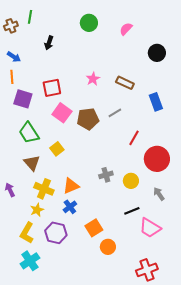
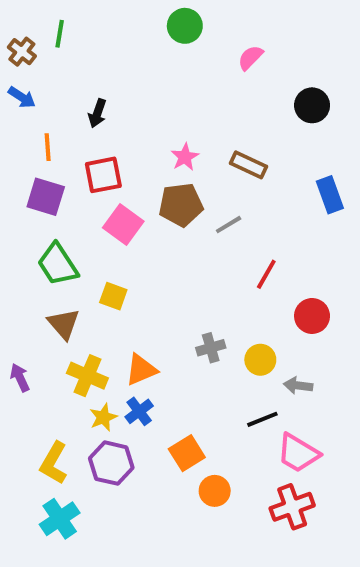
green circle: (89, 23) -> (185, 26), moved
brown cross: (11, 26) -> (22, 52), turned -32
black arrow: (49, 43) -> (97, 113), moved
blue arrow: (14, 57) -> (22, 97), moved
orange line: (12, 77) -> (48, 147), moved
blue rectangle: (156, 102) -> (330, 195), moved
brown pentagon: (88, 119) -> (181, 205), moved
yellow square: (57, 149) -> (113, 296), turned -32
red circle: (157, 159) -> (312, 316), size x0.7
gray arrow: (159, 194) -> (298, 386), moved, turned -48
yellow star: (37, 210) -> (103, 417), moved
red cross: (147, 270) -> (292, 507), moved

